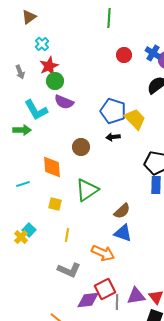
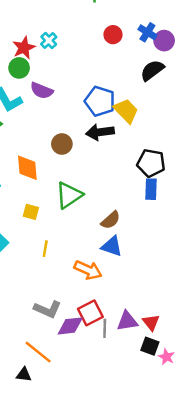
cyan cross: (42, 44) -> (49, 41), moved
green circle: (55, 81) -> (19, 68), moved
black arrow: (113, 137) -> (100, 132), size x1.6
gray L-shape: (69, 270) -> (48, 309), moved

